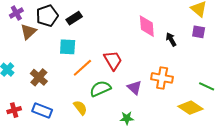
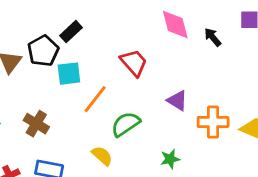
black pentagon: (47, 16) -> (43, 51), moved
red trapezoid: (113, 60) -> (134, 63), moved
orange cross: (162, 78) -> (213, 122), moved
purple triangle: (134, 88) -> (177, 101), moved

